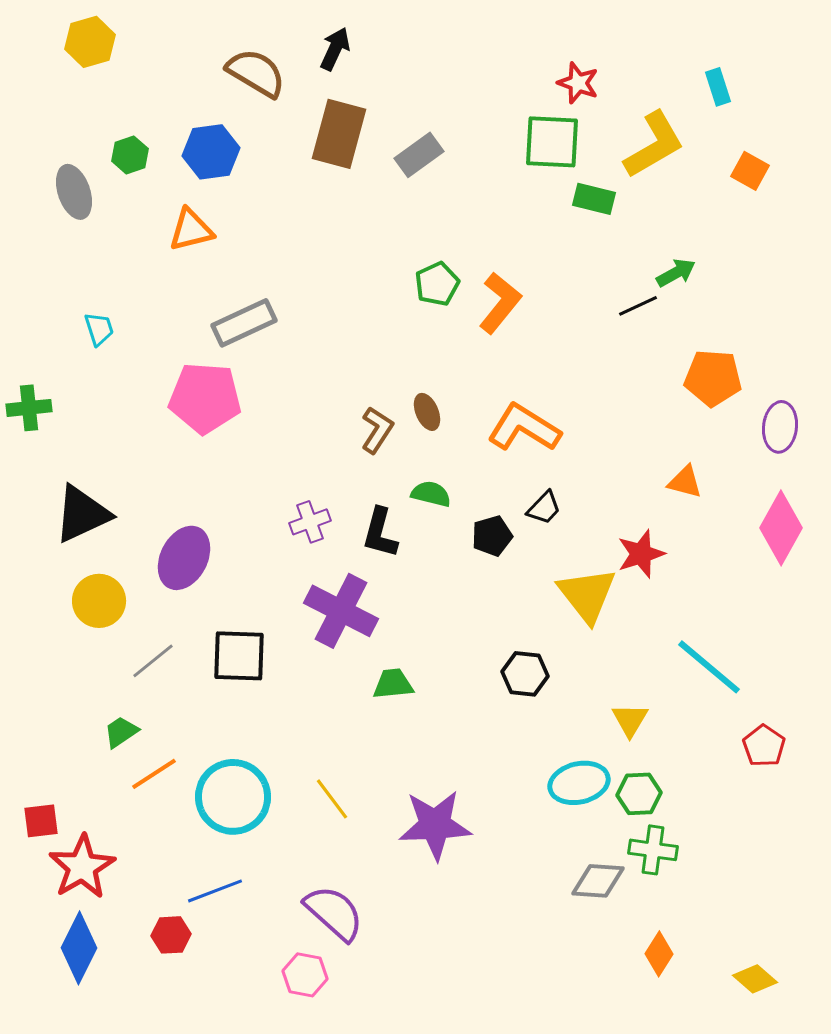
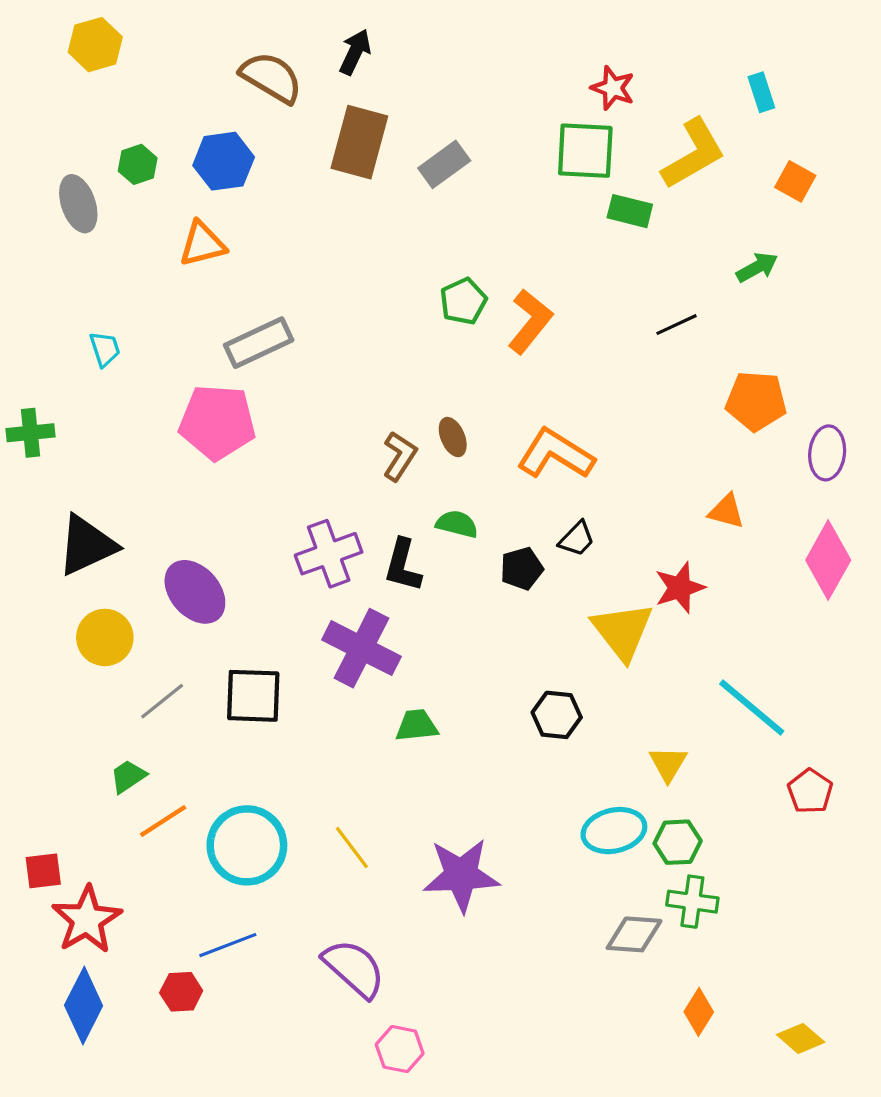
green arrow: (676, 273) -> (757, 267), moved
purple cross: (310, 522) -> (329, 554), size x1.5
purple ellipse: (184, 558) -> (195, 592), turned -68
pink hexagon: (305, 975) -> (400, 1049), moved

